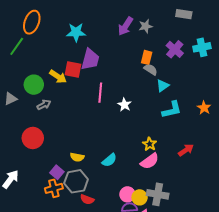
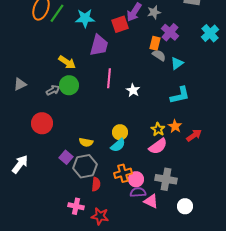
green line: (17, 46) -> (57, 13), moved
cyan cross: (202, 47) -> (210, 33), turned -30
purple cross: (175, 49) -> (170, 32), moved
red square: (73, 69) -> (120, 24), moved, turned -30
green circle: (34, 85) -> (69, 85), moved
cyan triangle: (163, 86) -> (177, 63), moved
orange star: (204, 108) -> (175, 126), moved
orange cross: (54, 188) -> (123, 173), moved
yellow circle: (140, 197) -> (120, 132), moved
red semicircle: (87, 199) -> (96, 184), turned -104

